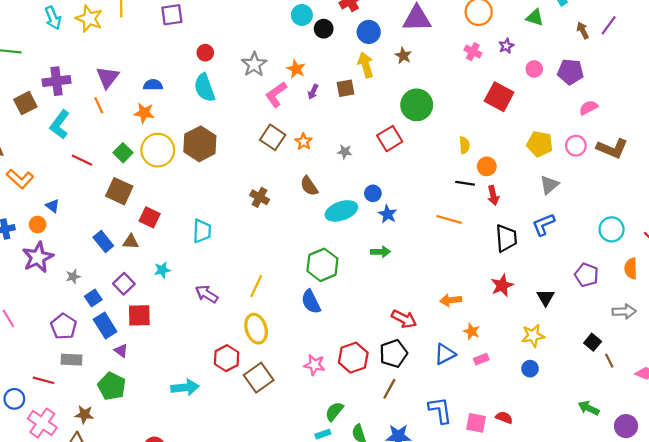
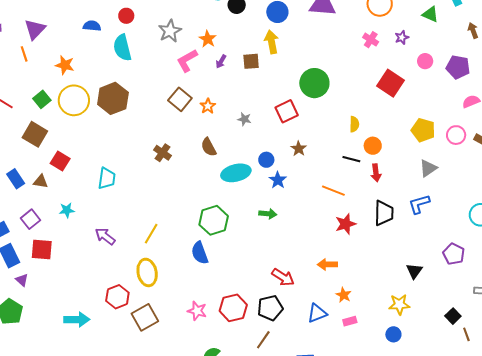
brown star: (403, 56) -> (299, 149), moved
blue semicircle: (153, 85) -> (92, 26), moved
red star: (502, 285) -> (346, 224), moved

